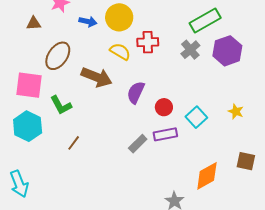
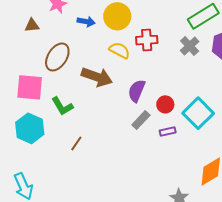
cyan square: (196, 117) -> (198, 113), size x1.4
purple rectangle: (165, 134) -> (168, 132), size x0.7
gray rectangle: (138, 144) -> (141, 120), moved

